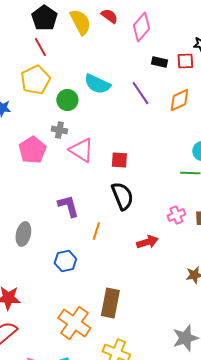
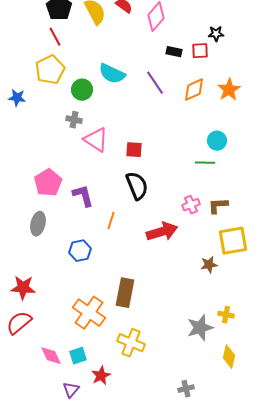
pink pentagon: (32, 150) -> (48, 183), moved
red arrow: (147, 242) -> (162, 232), size x1.4

